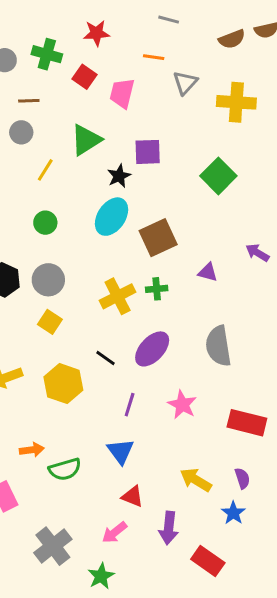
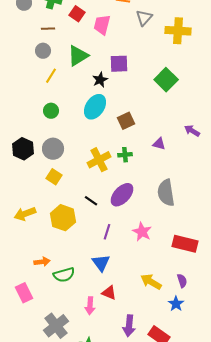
brown line: (29, 101) -> (48, 29), moved
gray circle: (21, 132) -> (43, 51), moved
brown square: (158, 238) -> (126, 121), size x0.7
purple arrow: (169, 528) -> (129, 326), moved
pink arrow: (115, 532) -> (90, 306), moved, turned -48

